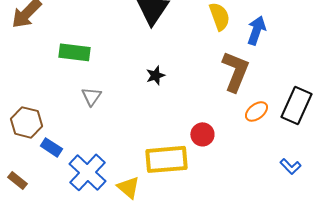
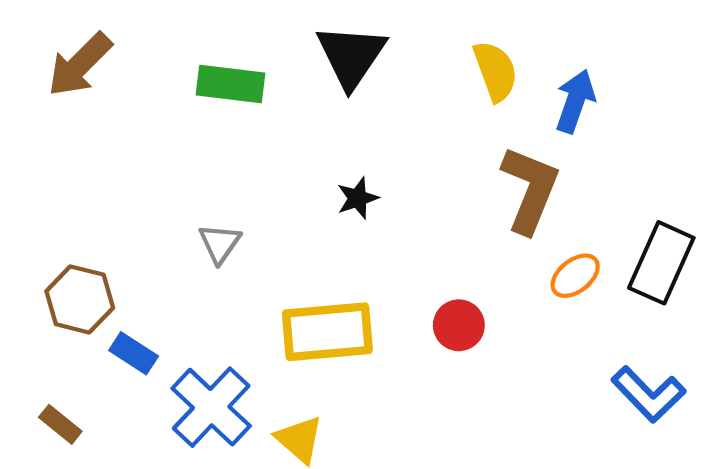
green rectangle: (74, 52) -> (230, 84), moved
yellow rectangle: (166, 159) -> (327, 332), moved
blue L-shape: (290, 166) -> (648, 394), size x1.6

